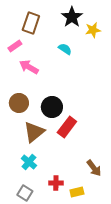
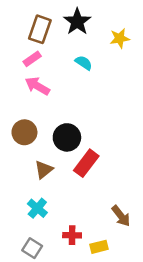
black star: (72, 17) -> (77, 22), moved
pink rectangle: (15, 46) -> (32, 59), moved
brown triangle: (34, 132) -> (44, 170), size x0.7

